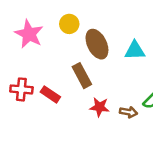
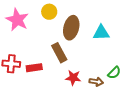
brown ellipse: (97, 44) -> (71, 28), turned 40
red rectangle: (50, 94) -> (34, 68), turned -42

